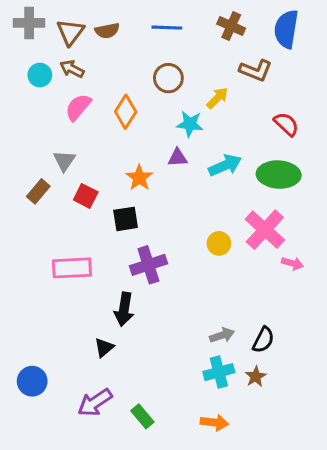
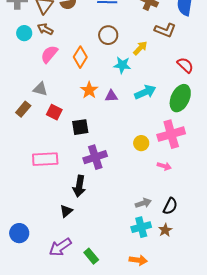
purple triangle: (178, 158) -> (111, 96), moved
gray triangle: (64, 161) -> (40, 89), turned -49
green ellipse: (279, 175) -> (180, 98), turned -68
orange star: (139, 178) -> (89, 90), moved
pink cross: (265, 230) -> (171, 134), turned 32
pink arrow: (292, 263) -> (164, 166), moved

